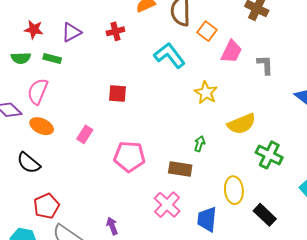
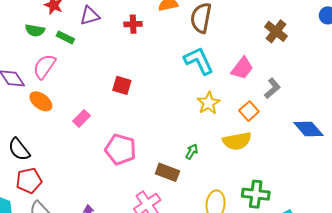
orange square: (207, 31) -> (249, 111), moved
cyan L-shape: (169, 55) -> (199, 61), moved
gray L-shape: (265, 65) -> (272, 88), turned 40
green cross: (269, 155) -> (256, 194), moved, turned -32
black semicircle: (29, 163) -> (19, 149), moved

